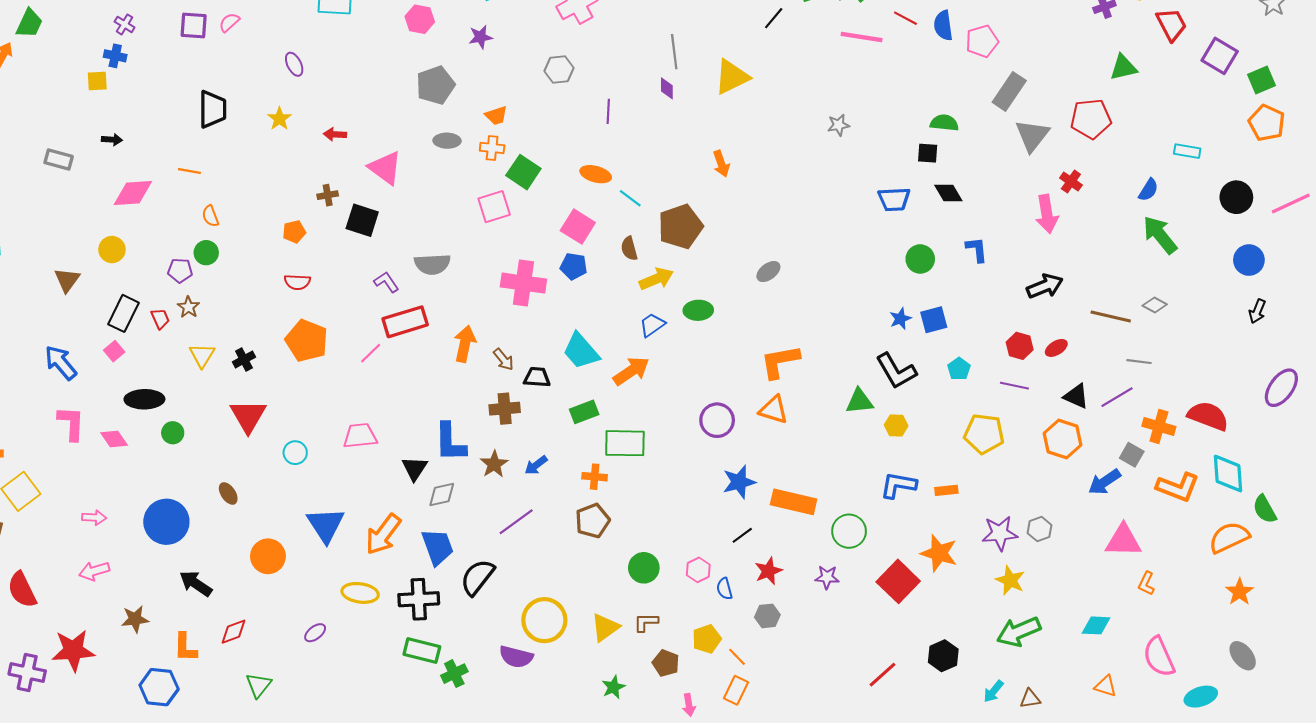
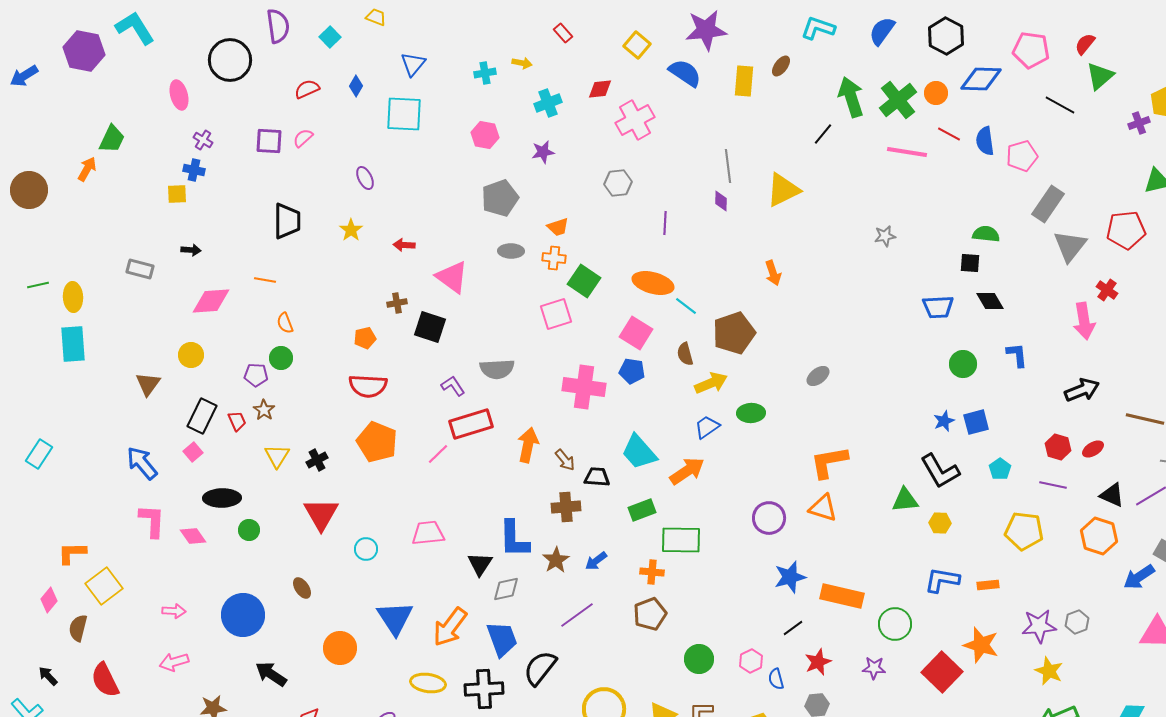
orange ellipse: (596, 174) -> (653, 283), size x1.4
red semicircle: (297, 282) -> (368, 386), size x1.5

